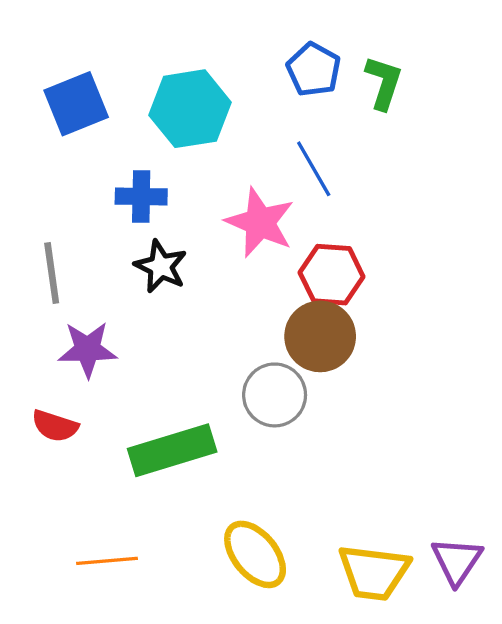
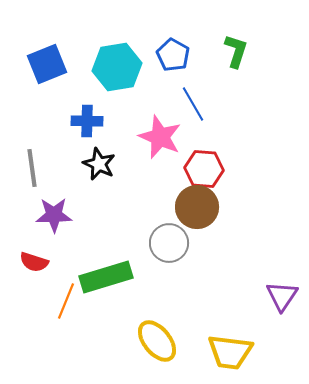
blue pentagon: (314, 70) -> (173, 55), moved
orange line: (107, 561) -> (66, 301), moved, turned -63
purple triangle: (457, 561) -> (282, 296), moved

